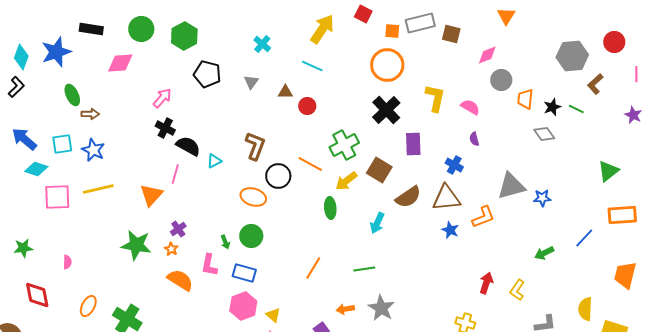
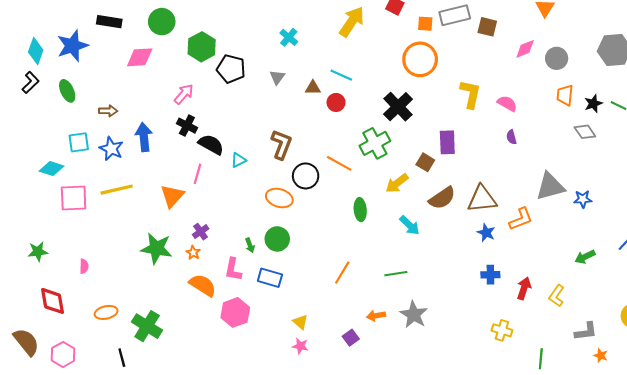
green hexagon: (184, 36) -> (202, 47), moved
cyan line: (312, 66) -> (341, 75), moved
gray circle: (501, 80) -> (557, 58), moved
green ellipse: (72, 95) -> (67, 91), moved
black cross: (386, 110) -> (398, 107), moved
blue arrow: (24, 139) -> (144, 137), moved, turned 44
blue cross: (454, 165) -> (490, 275), moved, turned -30
brown square: (379, 170) -> (425, 162), moved, size x0.7
yellow arrow: (346, 181) -> (397, 183), moved
cyan arrow: (377, 223) -> (410, 225), turned -70
orange ellipse: (88, 306) -> (106, 312), turned 50
pink hexagon: (243, 306) -> (235, 312), moved

